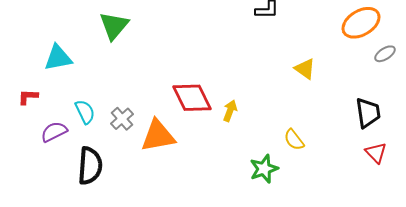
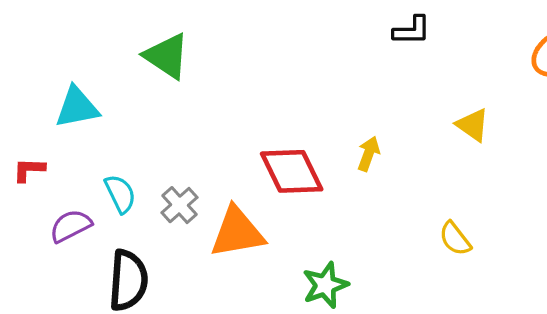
green triangle: (114, 26) -> (167, 56), turned -36
yellow arrow: (230, 111) -> (369, 154), moved
green star: (264, 169) -> (325, 285), moved

